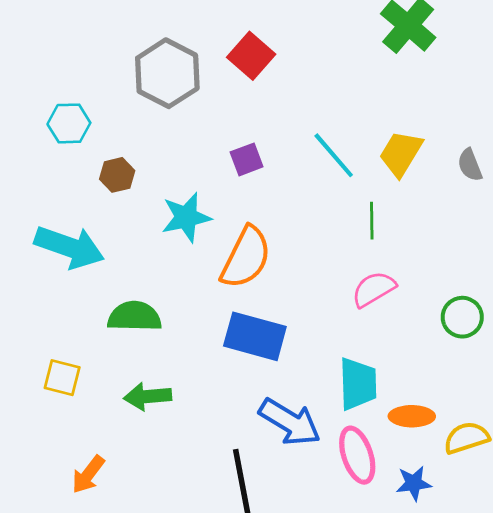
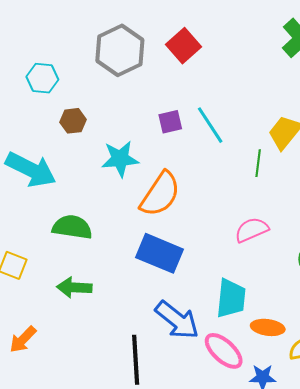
cyan line: (334, 155) -> (210, 125), moved
green line: (372, 221) -> (258, 163), moved
pink ellipse: (357, 455) -> (224, 351), turned -36

